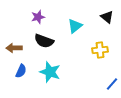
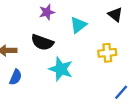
purple star: (38, 17) -> (47, 12), moved
cyan star: (50, 72) -> (61, 69), moved

